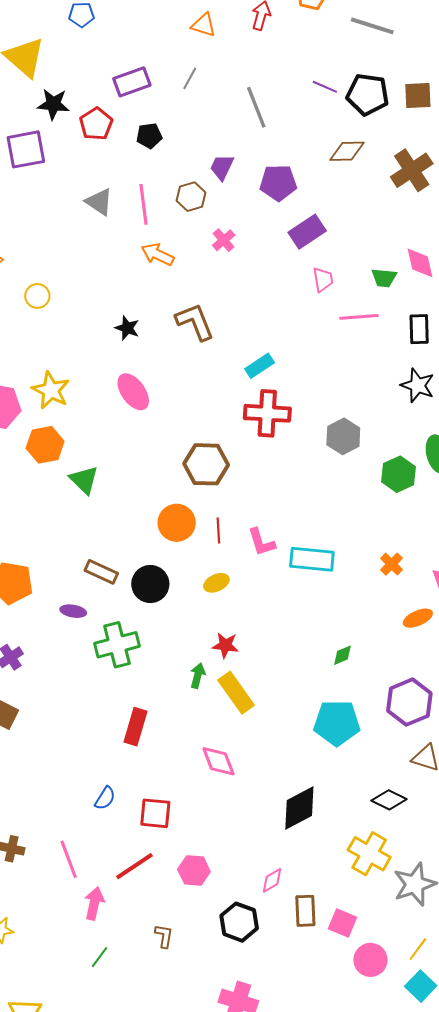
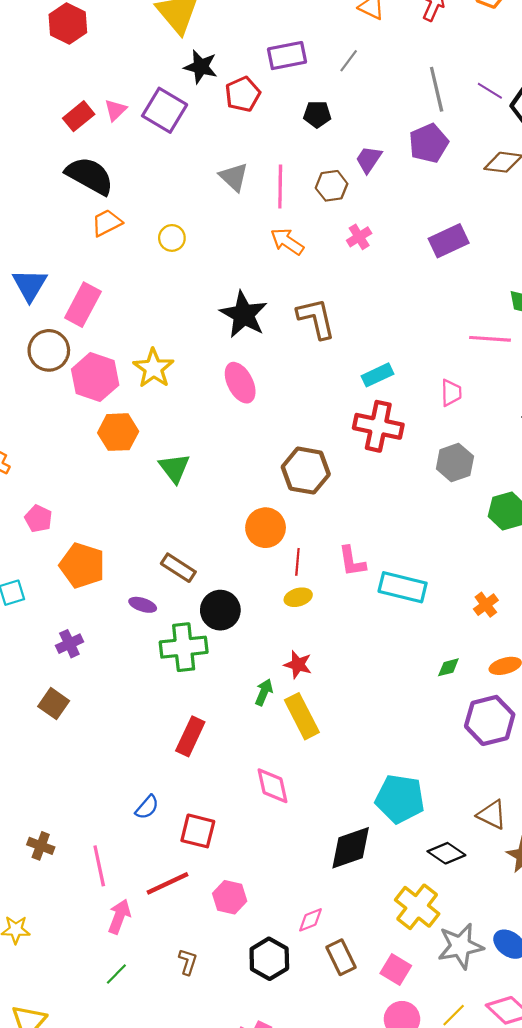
gray line: (256, 107) -> (437, 89), moved
black pentagon: (149, 136) -> (317, 114), moved
purple square: (26, 149) -> (165, 110), turned 33
purple pentagon: (278, 183) -> (429, 143), moved, turned -30
pink trapezoid: (323, 280) -> (451, 393), moved
yellow circle: (37, 296) -> (172, 238), moved
black star: (127, 328) -> (244, 314), size x1.8
orange hexagon: (45, 445) -> (118, 432), moved
red line: (218, 531) -> (297, 562), moved
black circle: (150, 584) -> (220, 610), moved
green diamond: (343, 655) -> (448, 667), moved
purple hexagon: (409, 702) -> (490, 720), moved
cyan pentagon: (337, 723) -> (400, 799), moved
brown rectangle: (305, 911) -> (341, 957), turned -32
pink square: (343, 923) -> (396, 970), moved

